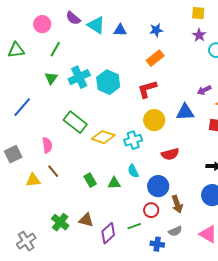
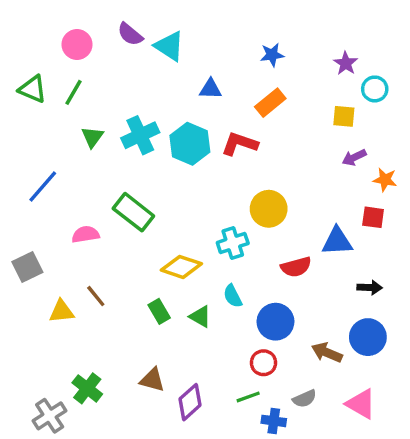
yellow square: (198, 13) -> (344, 116), moved
blue triangle: (120, 30) -> (210, 89), moved
green line: (55, 49) -> (74, 92), moved
green triangle: (16, 50) -> (33, 89), turned 30
red L-shape: (147, 89) -> (240, 144), moved, turned 35
blue triangle: (185, 112) -> (337, 241), moved
yellow diamond: (103, 137) -> (181, 267), moved
pink semicircle: (47, 145) -> (86, 234), moved, turned -91
green triangle: (114, 183) -> (200, 317), turned 32
brown arrow: (177, 204) -> (327, 352), moved, turned 132
green cross: (60, 222) -> (87, 388), moved
green line: (134, 226) -> (248, 397), moved

